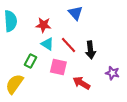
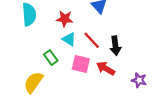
green rectangle: (30, 61) -> (51, 58), turned -64
purple star: (112, 73) -> (139, 80), moved
red arrow: (81, 83) -> (106, 68), moved

